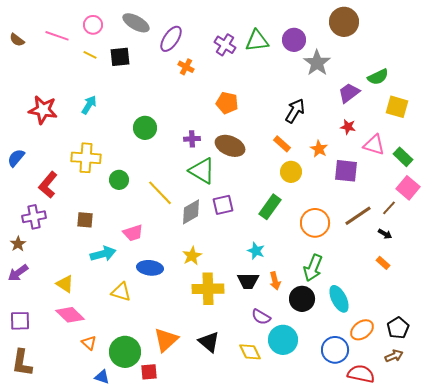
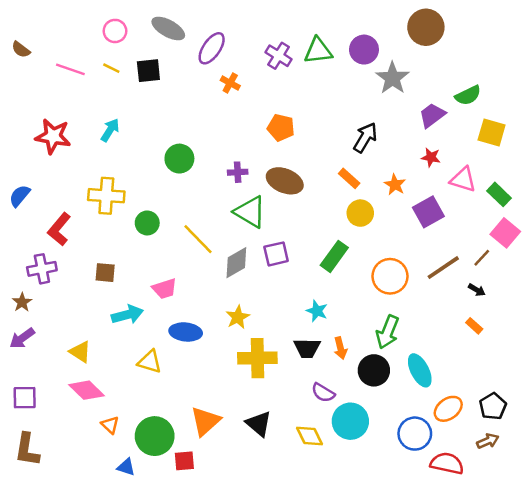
pink line: (57, 36) -> (70, 69), moved
purple square: (346, 171) -> (428, 212), turned -35

